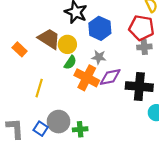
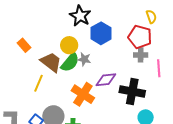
brown trapezoid: (49, 39) -> (51, 62), moved
gray star: (99, 57) -> (84, 59), moved
green semicircle: (70, 62) -> (70, 62), size x1.5
orange cross: (87, 78) -> (83, 94), moved

